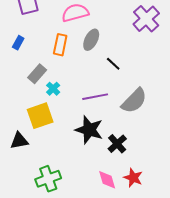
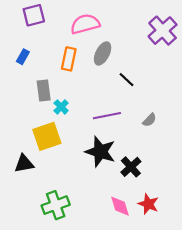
gray rectangle: (37, 74) -> (44, 91), turned -48
gray semicircle: (134, 101) -> (149, 120), size x0.5

